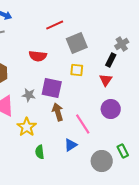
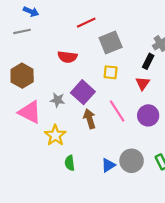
purple square: (52, 88) -> (83, 92), turned 30
pink line: (83, 124) -> (117, 111), moved
blue triangle: (71, 145) -> (108, 165), moved
gray circle: (102, 161) -> (132, 161), moved

